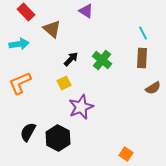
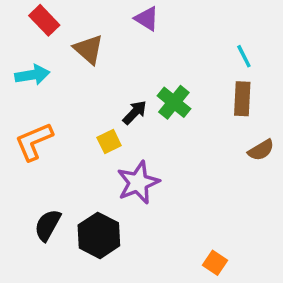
black arrow: (71, 59) -> (135, 112), moved

